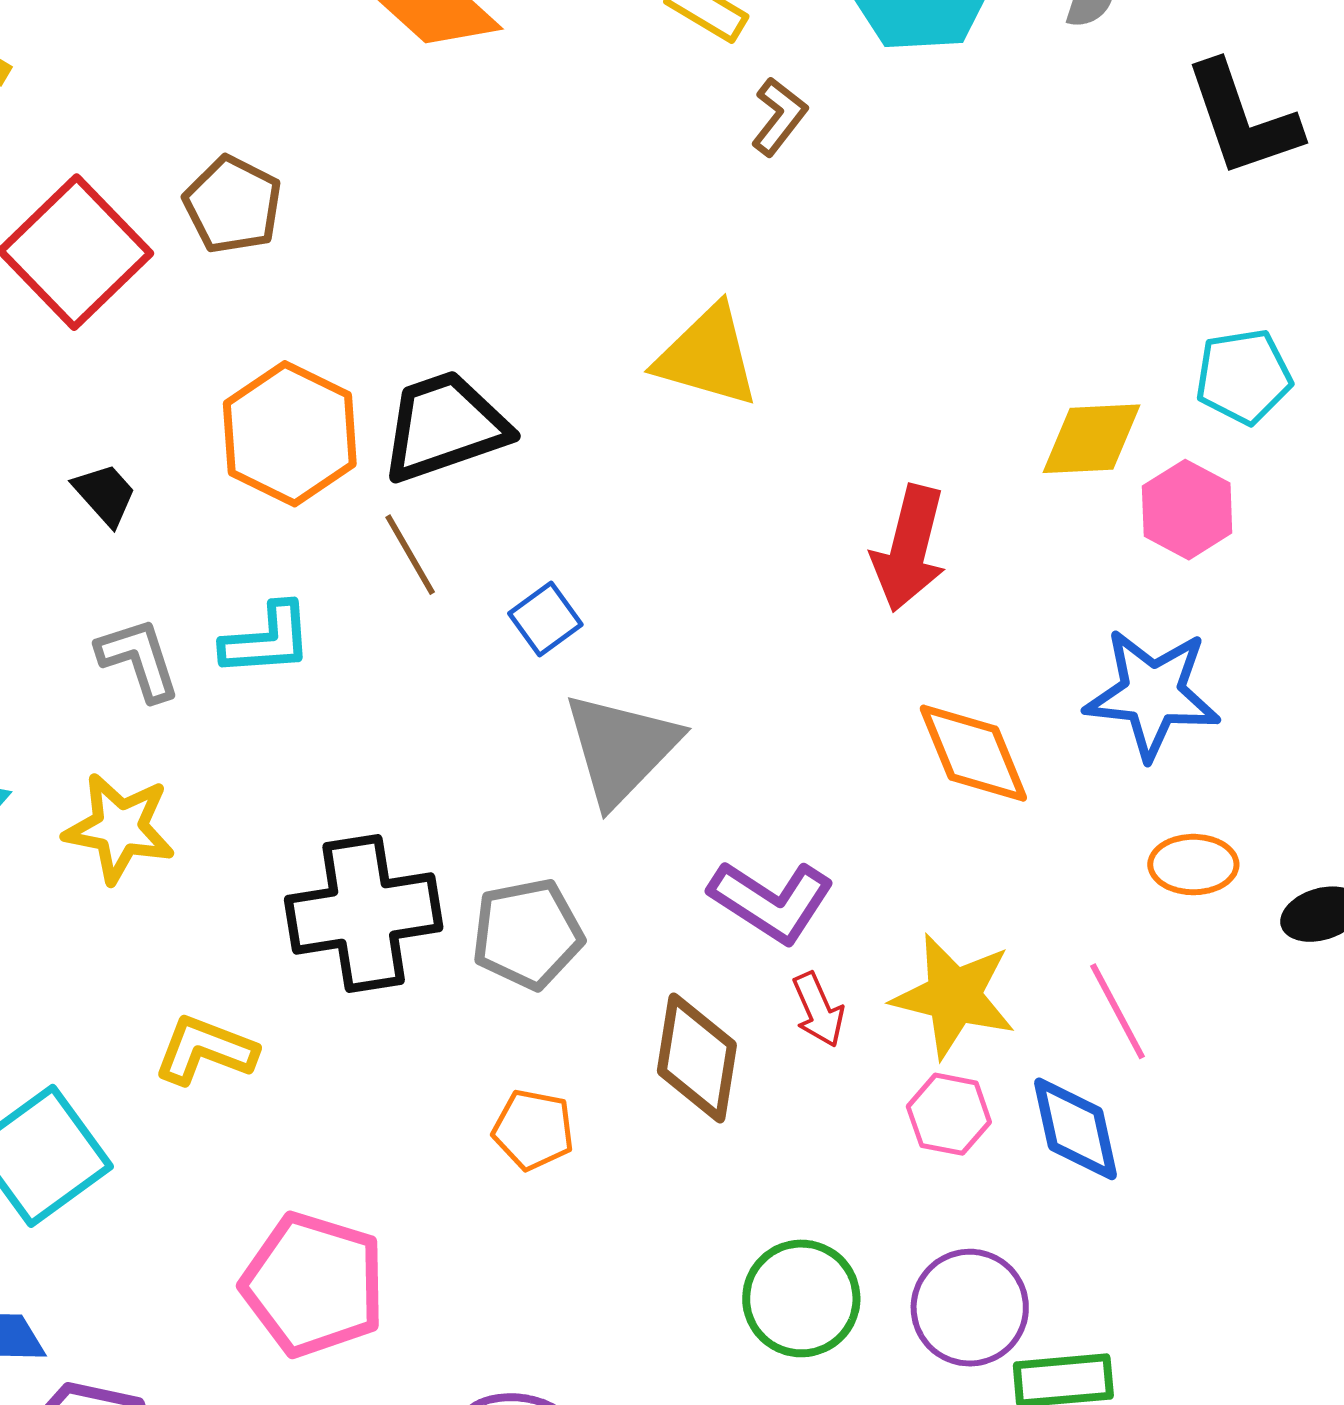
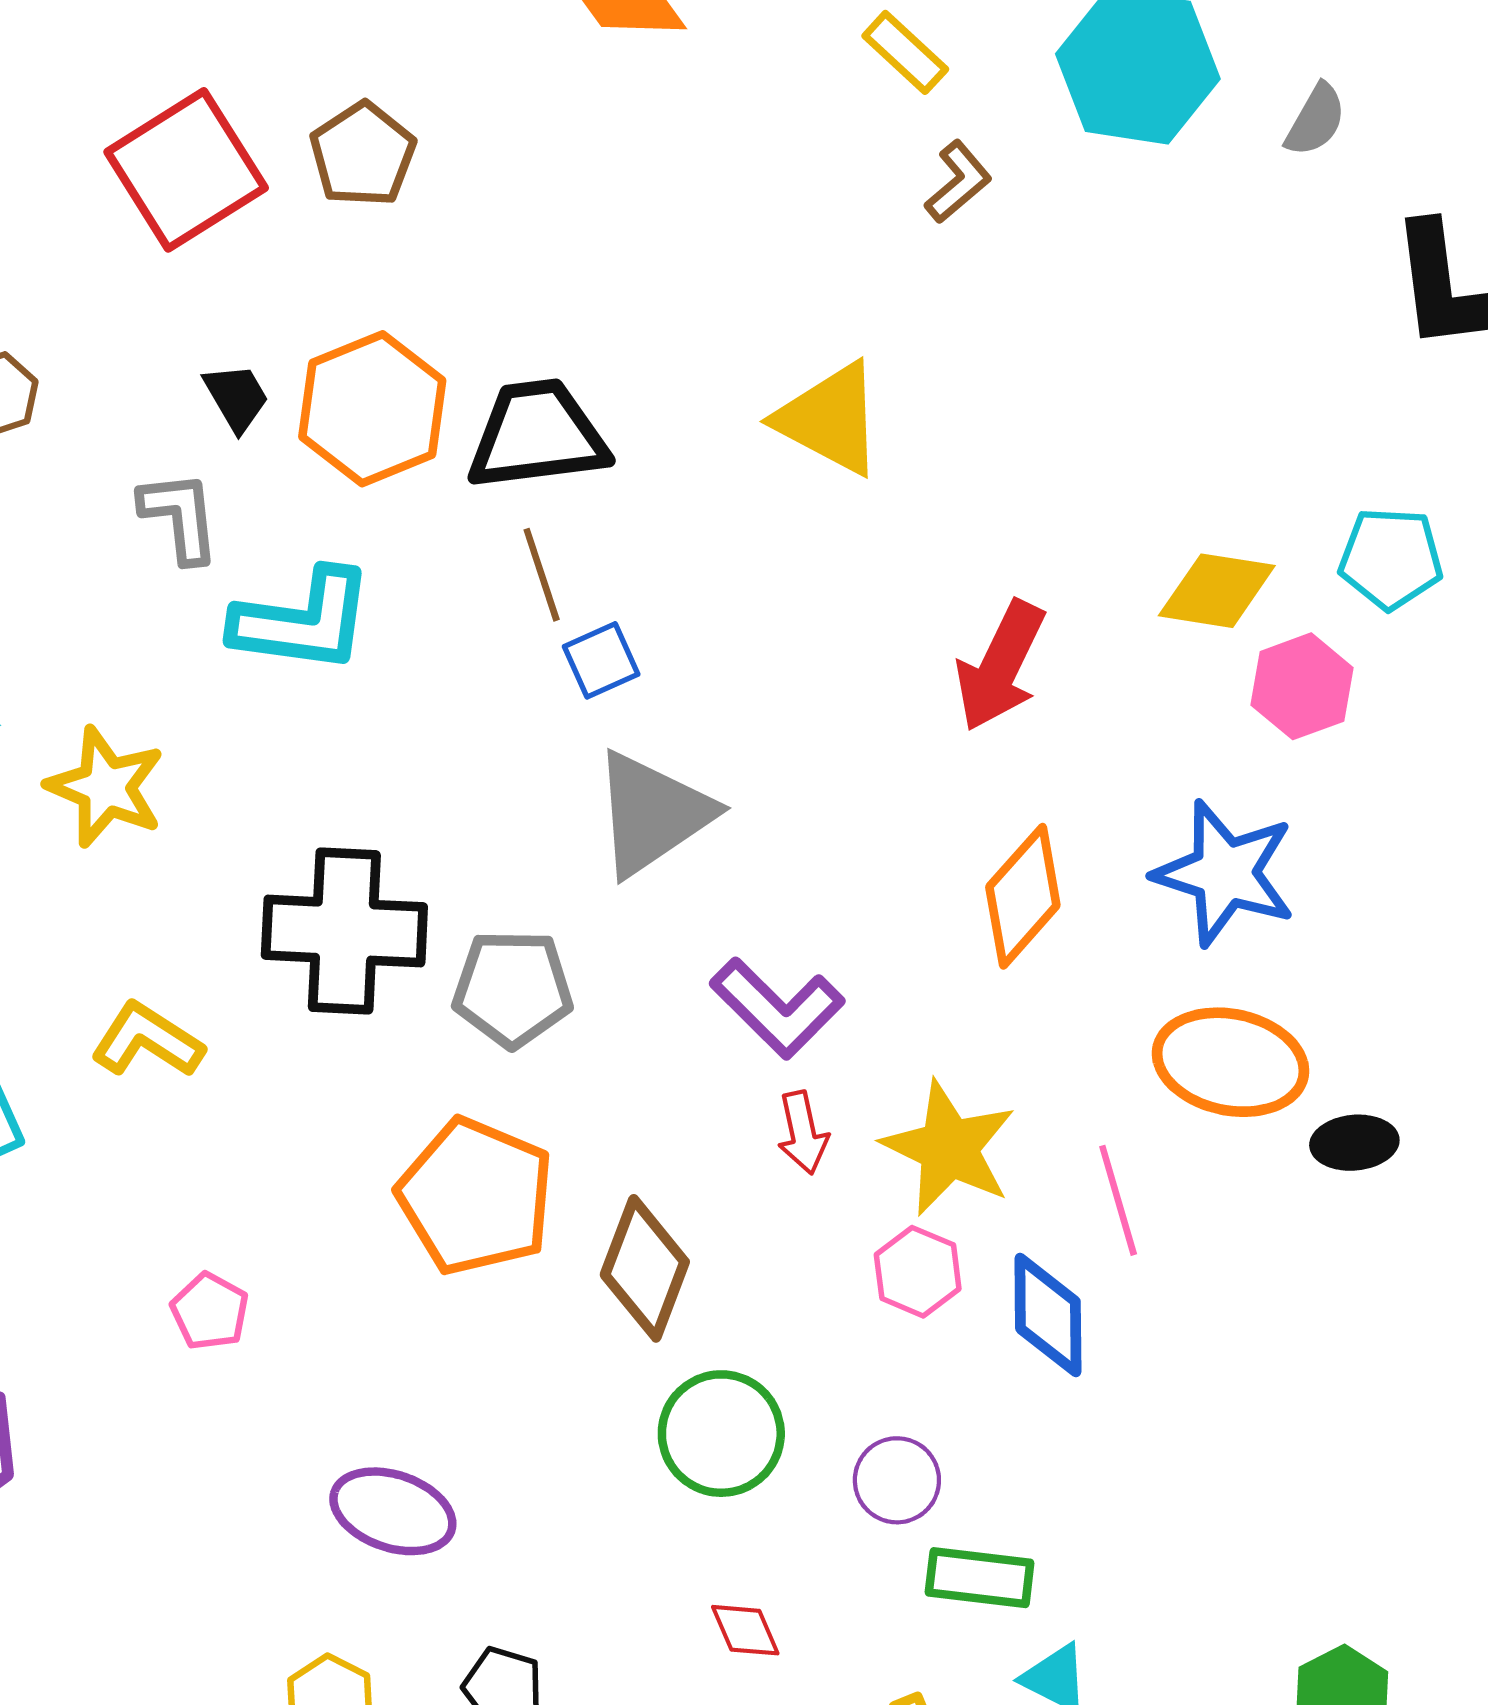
black trapezoid: (105, 494) -> (236, 397), moved
brown line: (410, 555) -> (542, 575), moved
cyan L-shape: (267, 640) -> (303, 621), size x1.4
gray L-shape: (139, 659) -> (180, 517), moved
orange diamond: (973, 753) -> (1023, 896), turned 52
orange ellipse: (1193, 865) -> (1230, 1062), size x1.6
brown diamond: (697, 1058) -> (645, 1268), moved
orange pentagon: (533, 1130) -> (476, 1196), size x1.8
pink pentagon: (314, 1284) -> (210, 1311), size x0.5
purple circle: (970, 1308) -> (897, 1480), size x0.7

